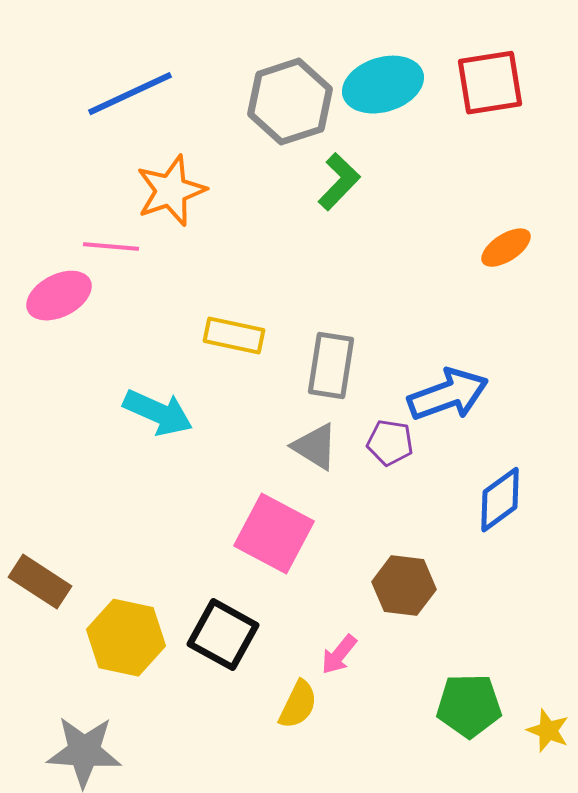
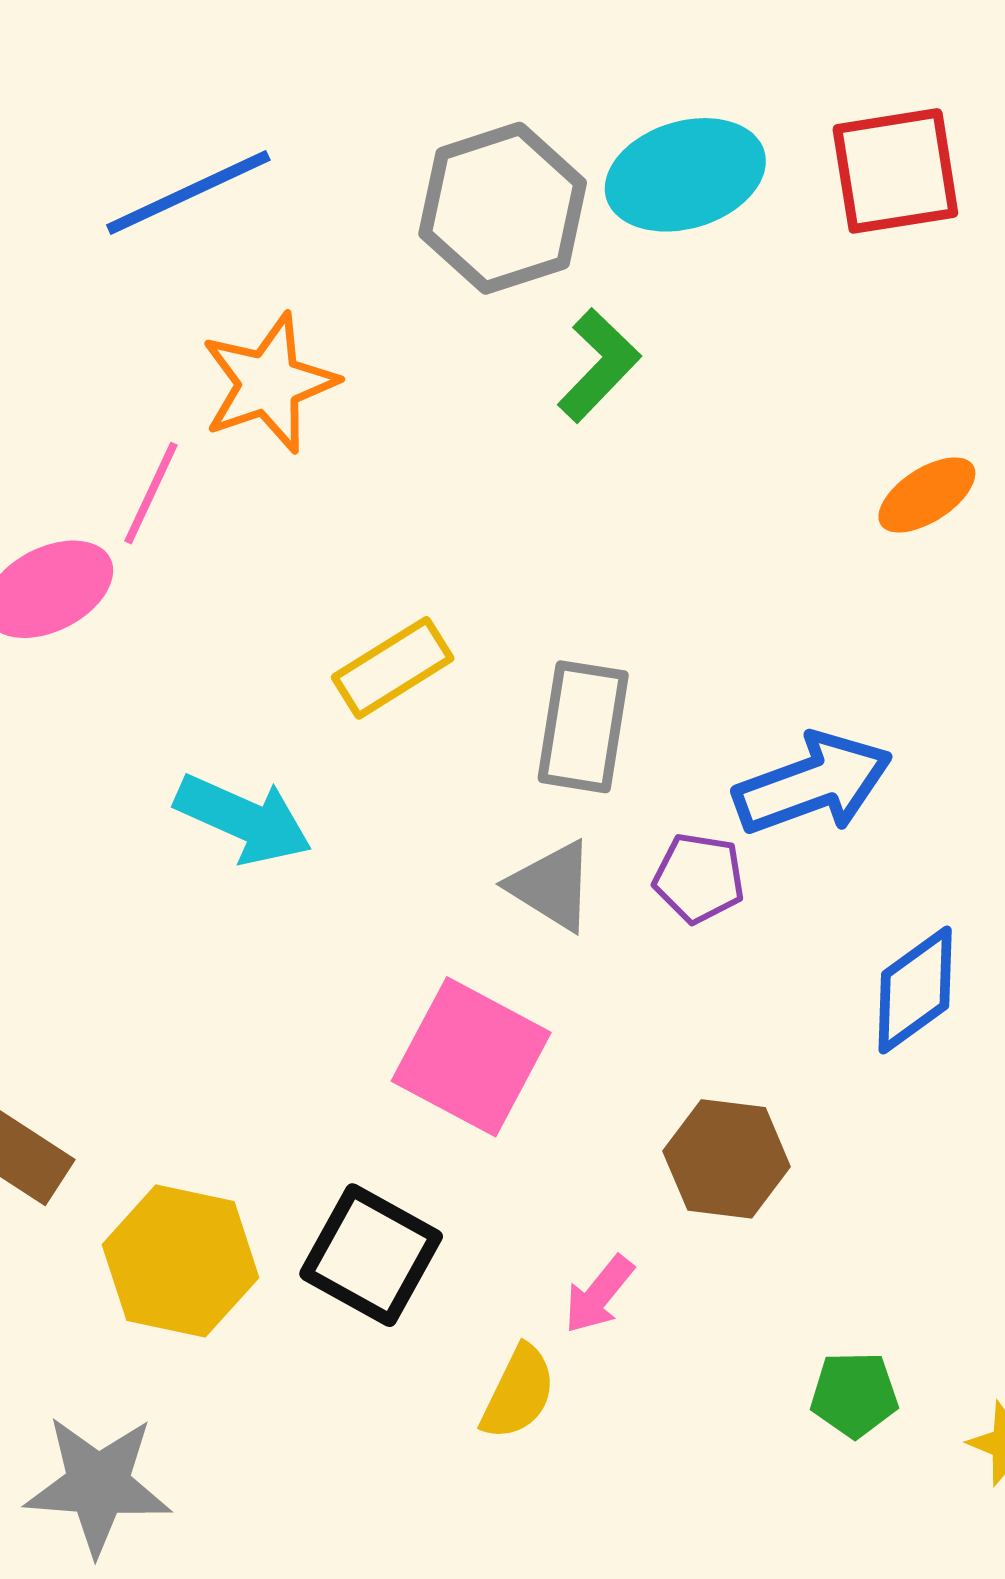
pink line: (111, 247) -> (151, 493), turned -70
yellow rectangle: (234, 336) -> (393, 668), turned -44
green pentagon: (469, 706) -> (854, 1395), size x0.7

